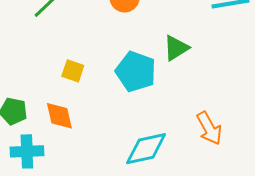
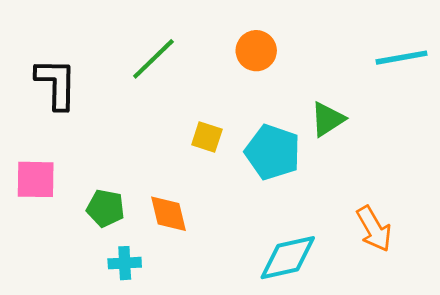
yellow square: (73, 71) -> (207, 137), moved
cyan cross: (27, 151) -> (125, 263), size x0.7

